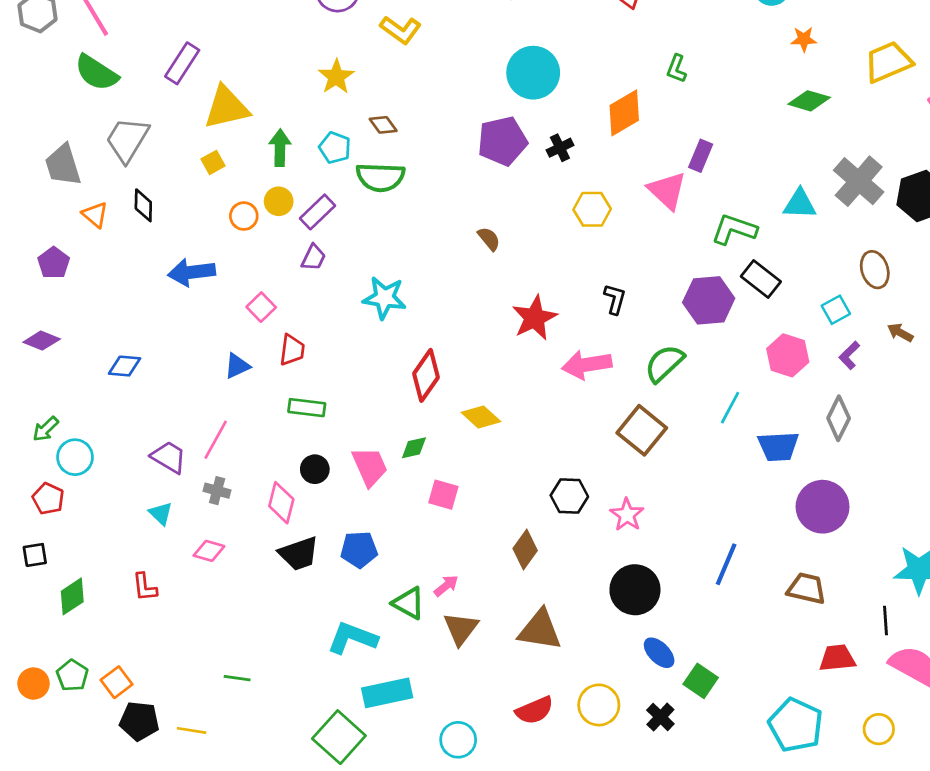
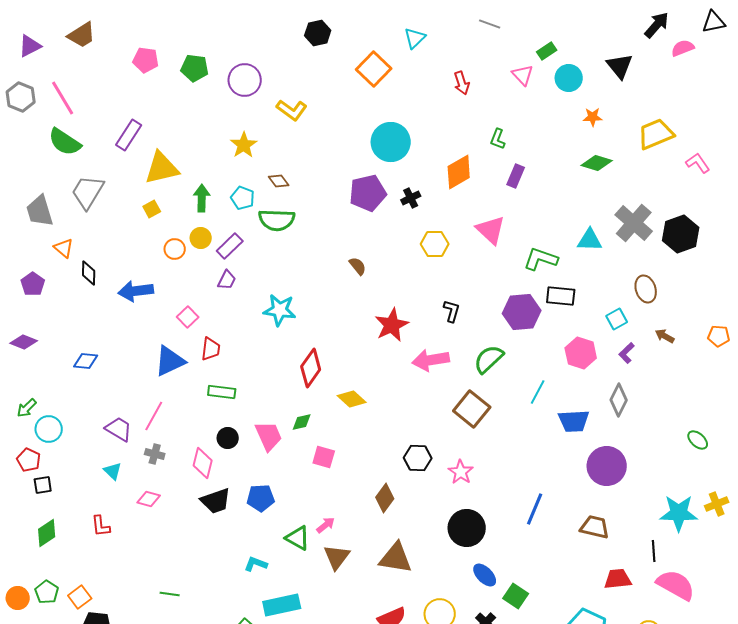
purple rectangle: (701, 156) -> (516, 176), moved
black diamond: (143, 205) -> (89, 273), moved
black rectangle: (761, 279) -> (561, 296), turned -32
blue triangle: (237, 366) -> (170, 361), size x1.6
black square: (35, 555) -> (43, 485), moved
cyan L-shape: (352, 638) -> (256, 564), size x0.6

